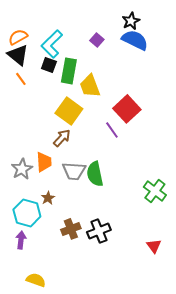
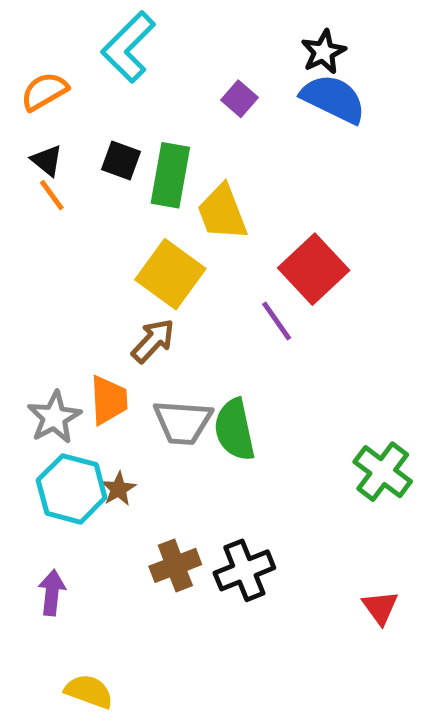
cyan L-shape: (52, 44) -> (128, 47), moved
black triangle: (18, 55) -> (47, 161), moved, size x0.6
cyan hexagon: (27, 213) -> (72, 489), moved

